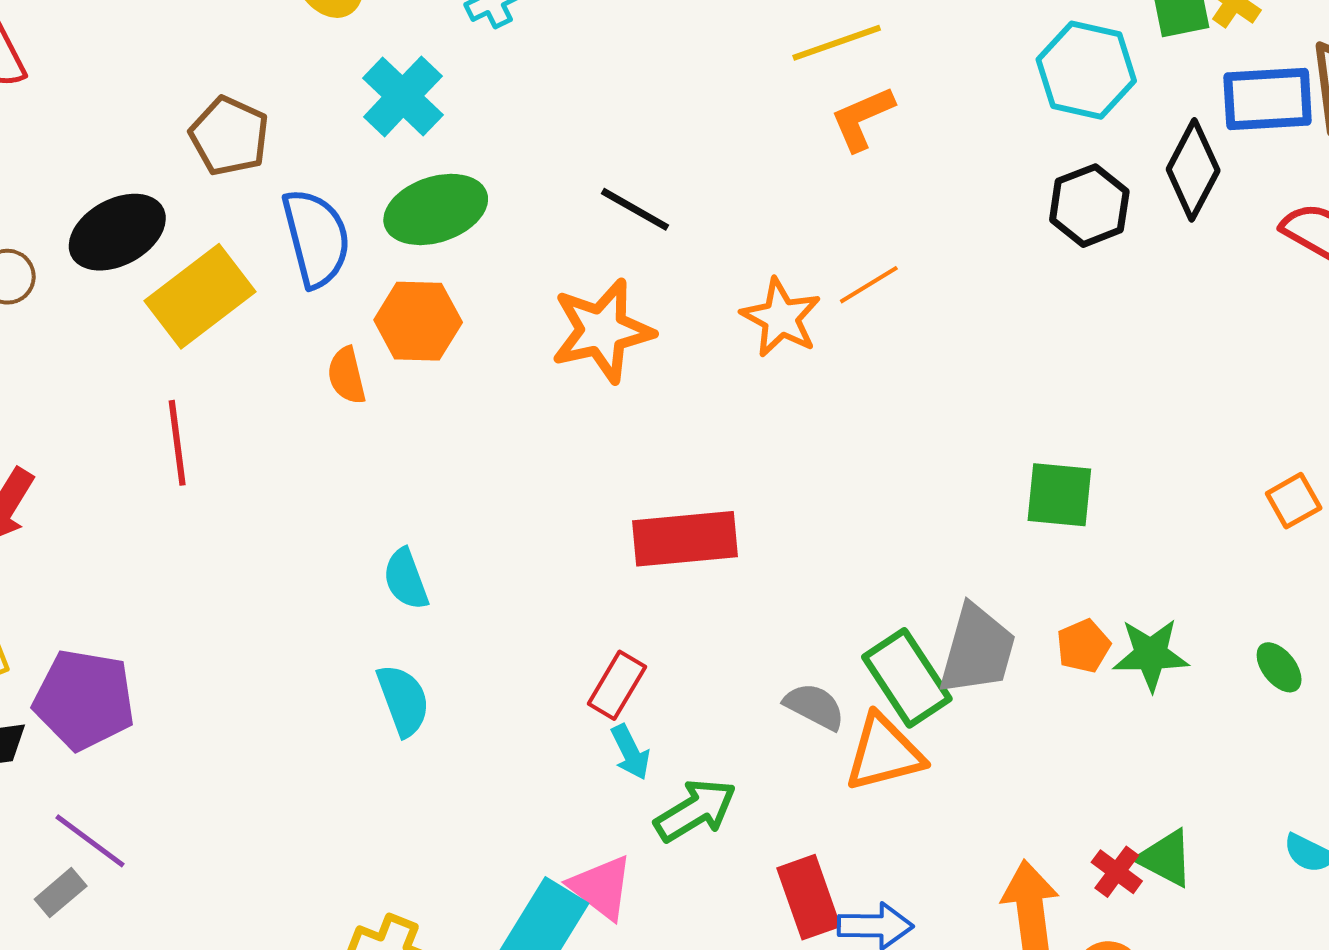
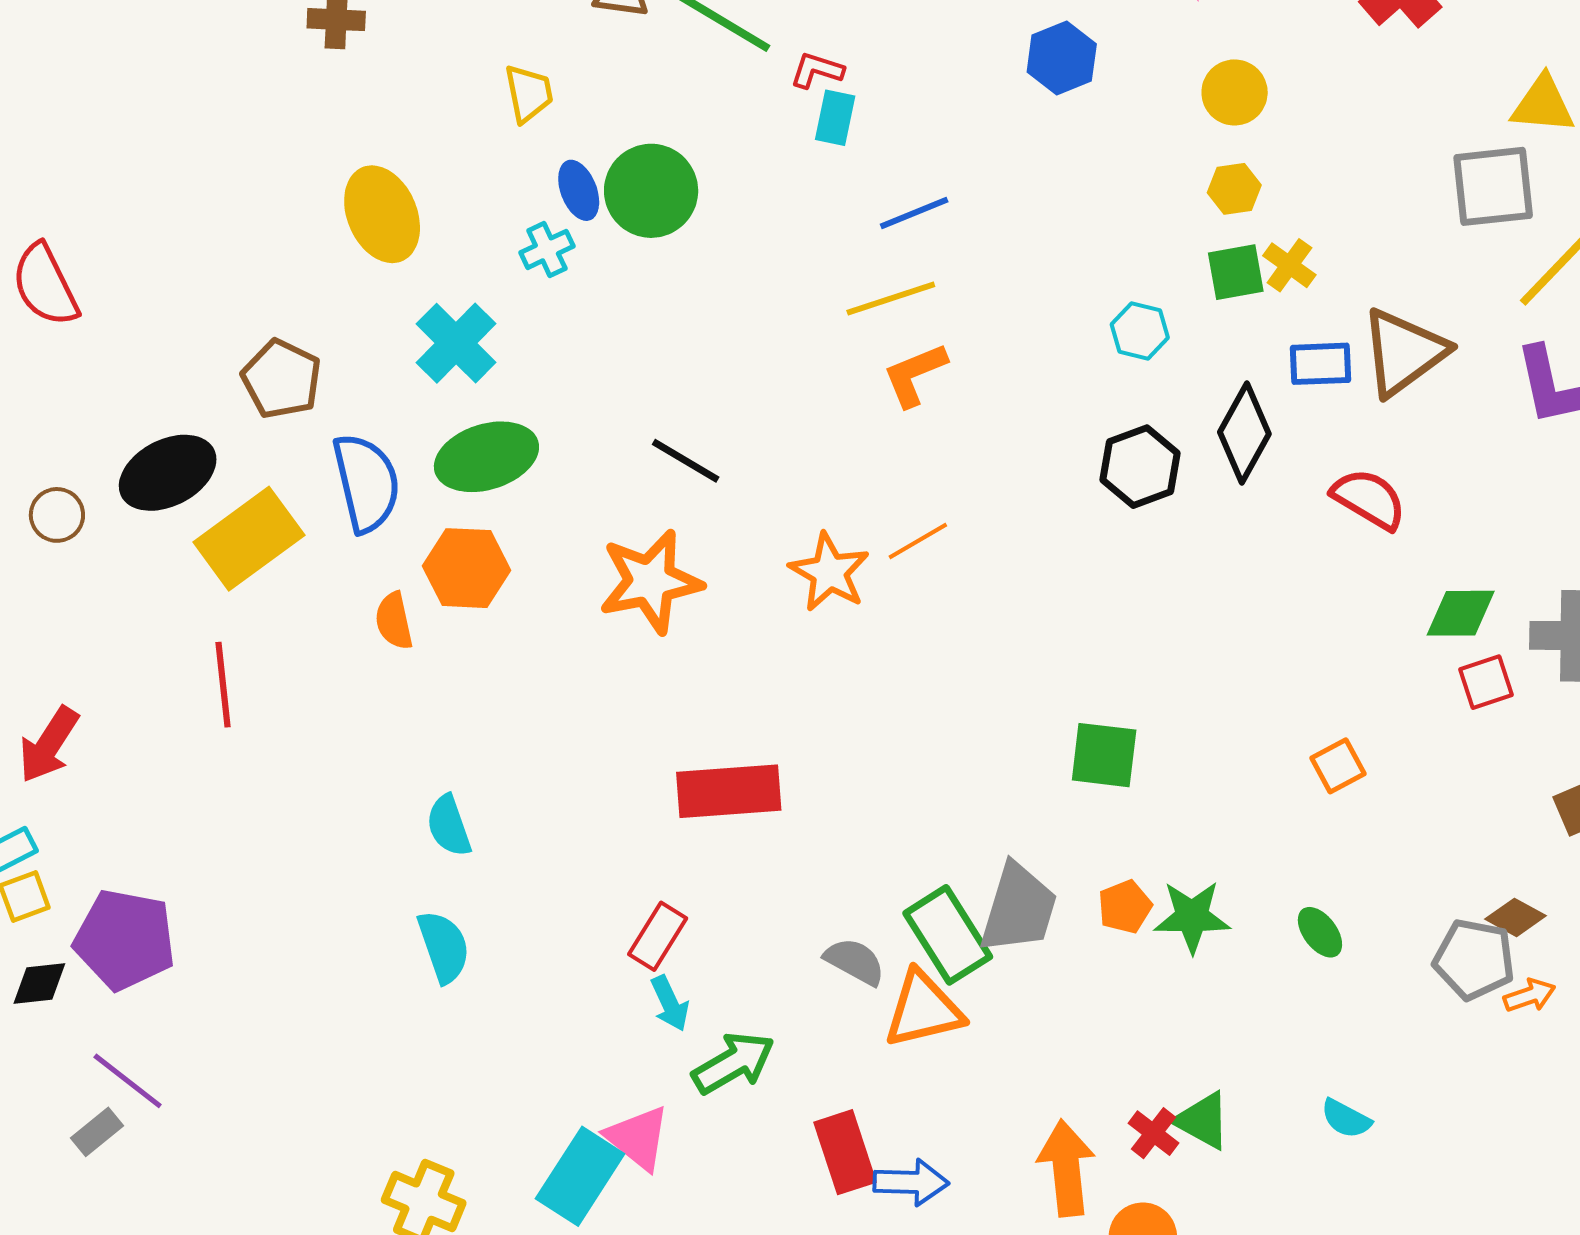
cyan hexagon: (1086, 70) -> (1140, 331), size x0.6
blue rectangle: (1268, 99) -> (1320, 364), size x0.7

